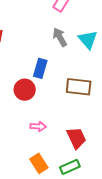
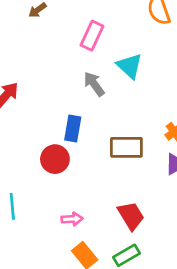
cyan triangle: (88, 40) -> (130, 66), moved
pink arrow: (38, 126) -> (72, 219), moved

